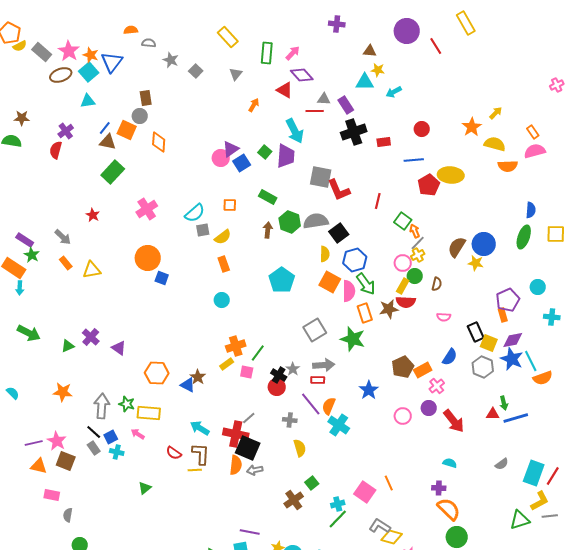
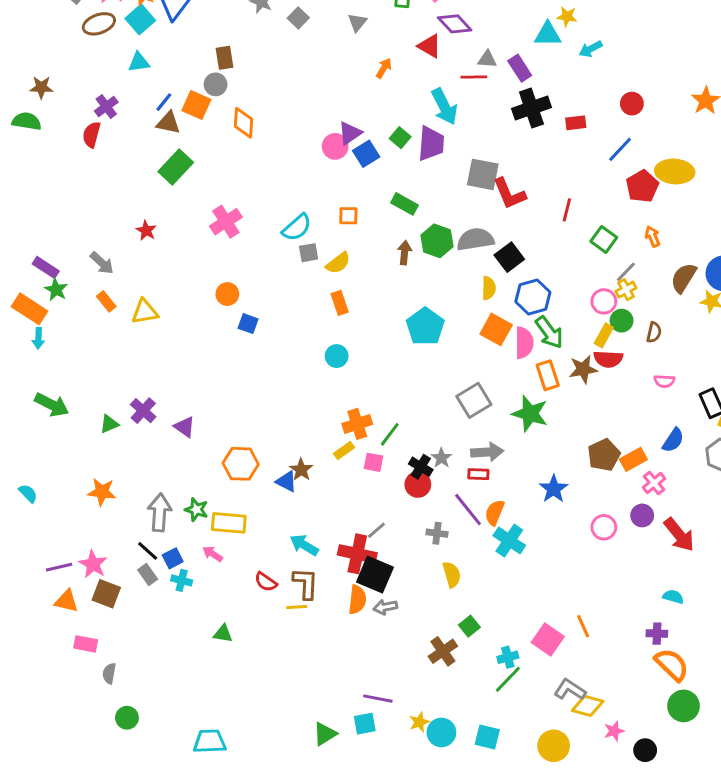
blue line: (414, 160) -> (620, 149), turned -42
orange arrow: (415, 231) -> (653, 236), moved
orange circle: (148, 258) -> (227, 294), size x0.6
green triangle: (145, 488) -> (223, 634), turned 48

